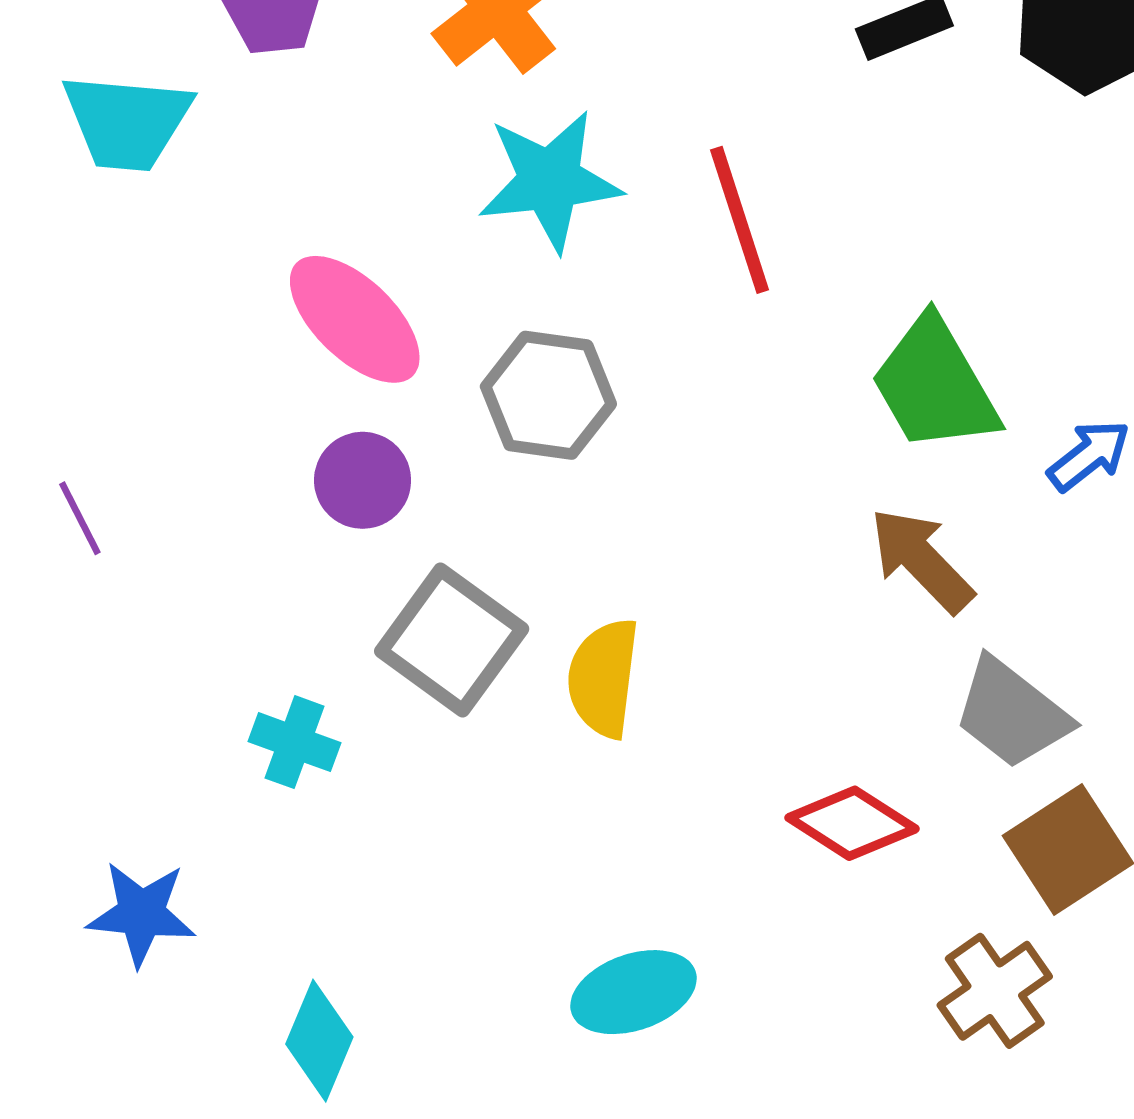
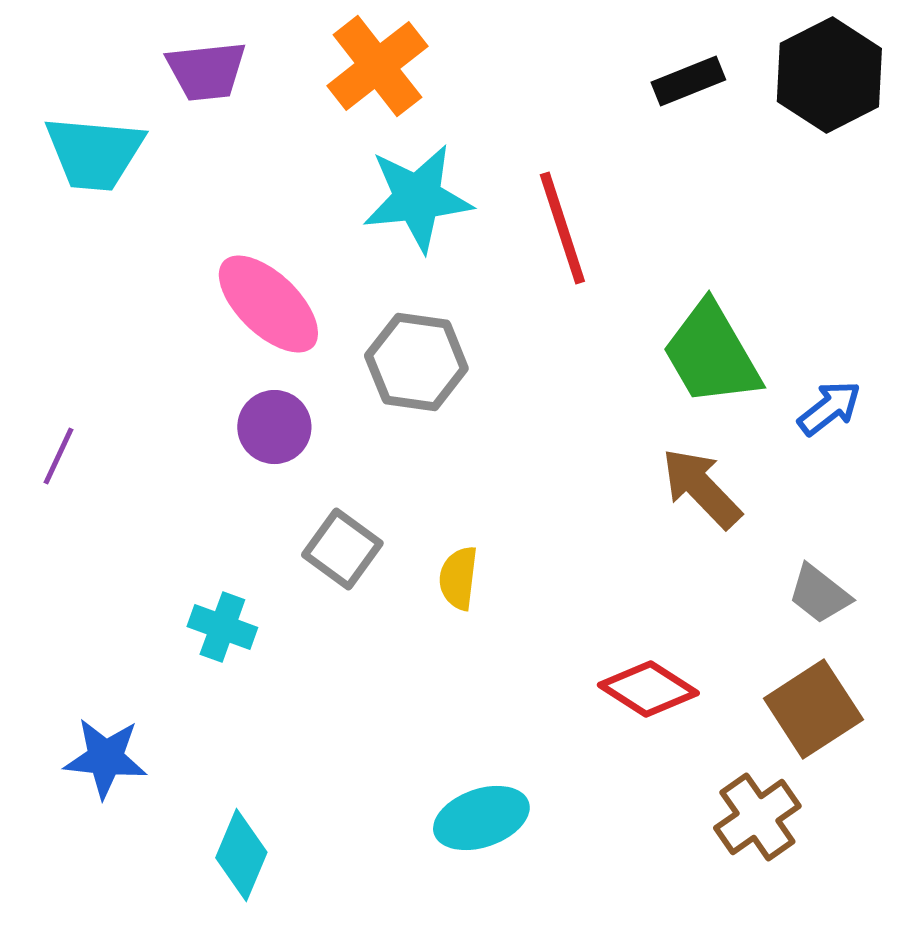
purple line: (80, 518) -> (58, 456), turned 52
gray square: (452, 640) -> (342, 549), size x0.7
yellow semicircle: (603, 678) -> (458, 578), size x0.7
gray trapezoid: (1012, 713) -> (819, 594), moved, size x0.7

